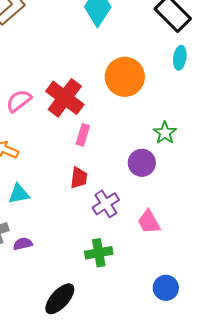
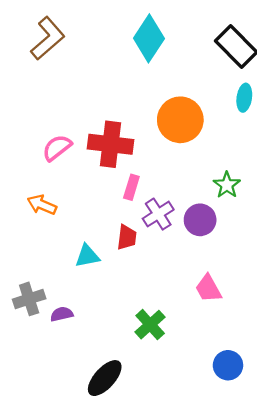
red cross: (65, 98) -> (111, 144), turned -30
cyan triangle: (19, 194) -> (87, 256), moved
purple cross: (106, 204) -> (158, 214), moved
green cross: (99, 253) -> (150, 325), turned -32

